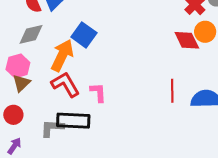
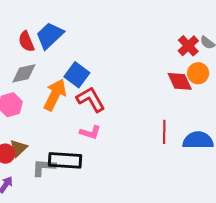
brown triangle: (21, 83) -> (18, 148), moved
red L-shape: (65, 84) -> (91, 99), moved
pink L-shape: (98, 92) -> (90, 132), turned 110

